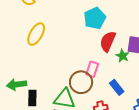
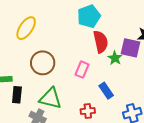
red semicircle: (108, 41) -> (101, 42), turned 140
brown circle: (81, 82) -> (43, 63), moved

